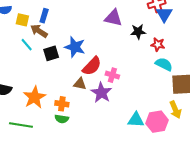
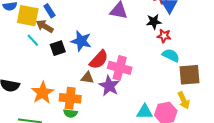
blue rectangle: (44, 16) -> (49, 11), turned -48
yellow square: (22, 20) -> (28, 16), size x1.6
black star: (138, 32) -> (154, 22), moved
pink cross: (112, 75) -> (120, 68), size x1.6
orange cross: (62, 104) -> (70, 98), size x1.5

